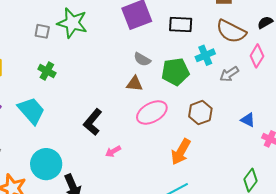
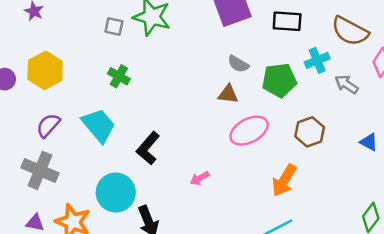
gray arrow: (229, 74) -> (347, 84), turned 66
black L-shape: (93, 122) -> (148, 148), moved

